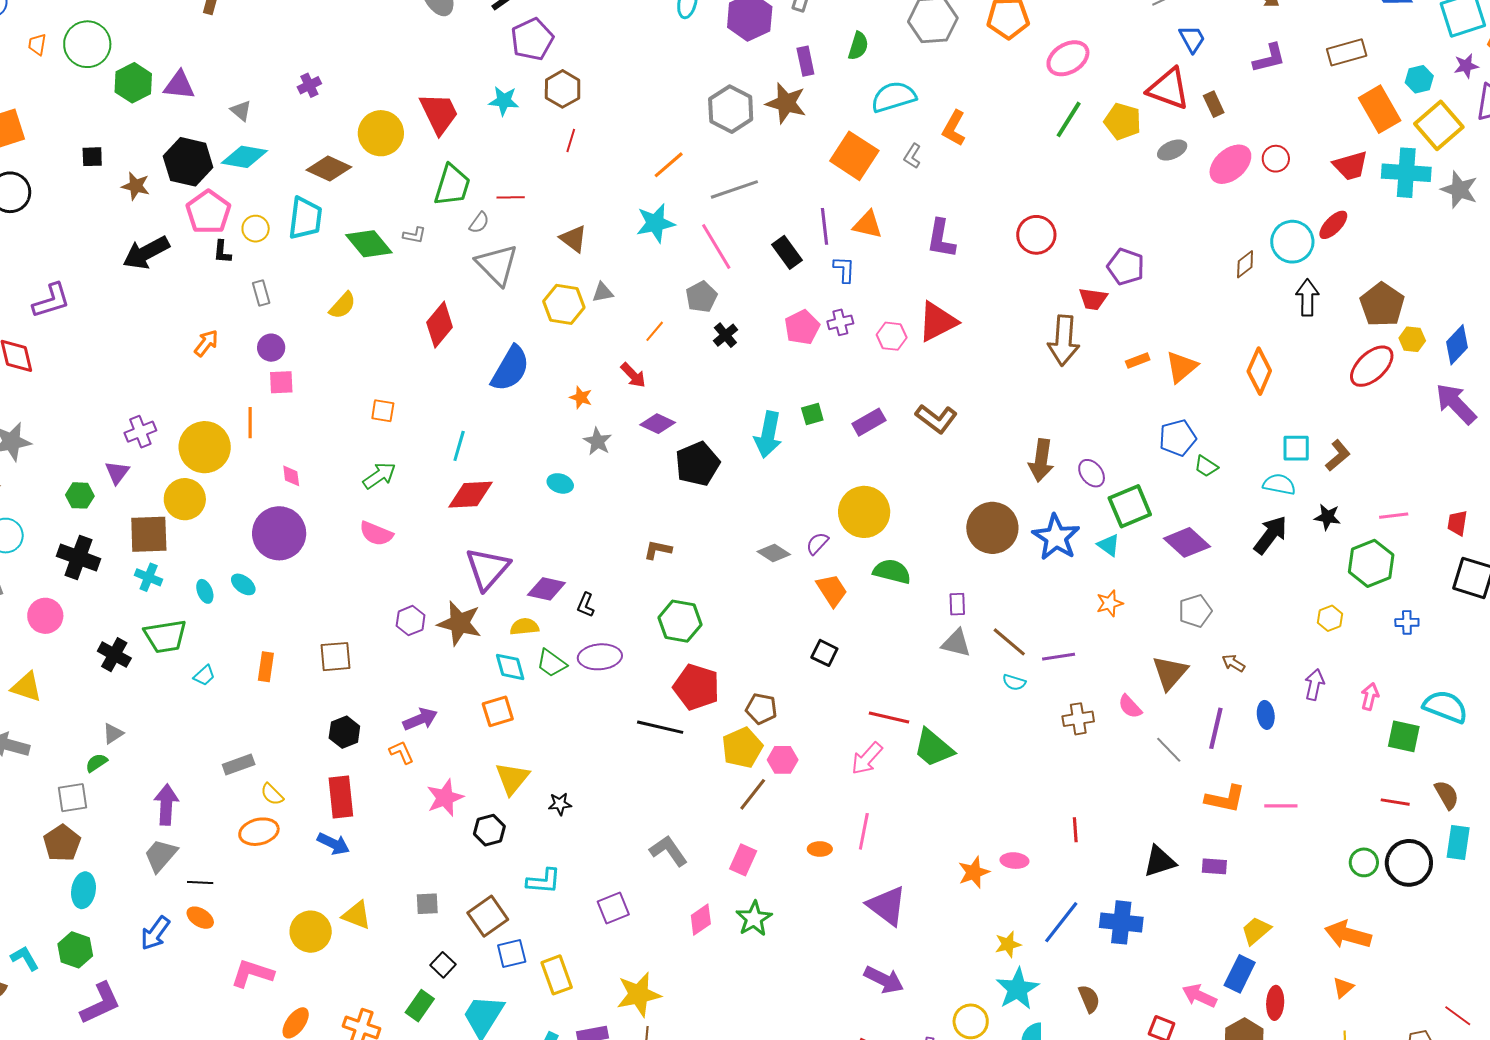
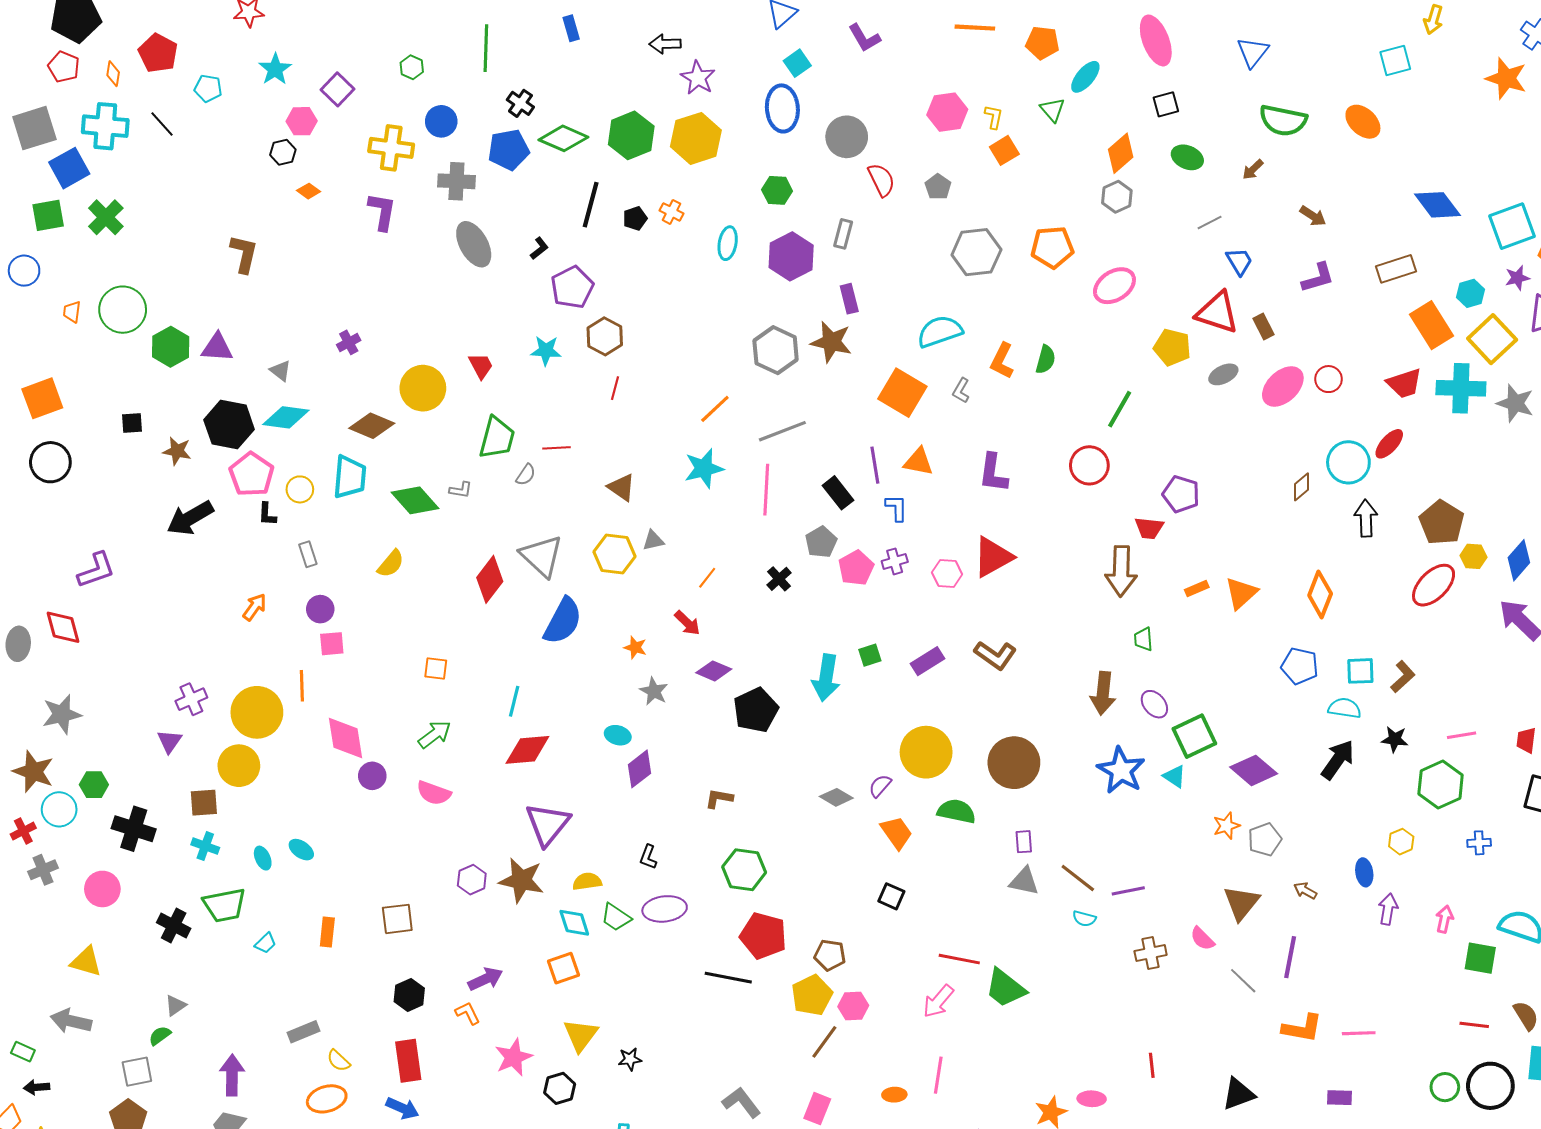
green semicircle: (858, 46) -> (1046, 359), moved
red trapezoid: (439, 113) -> (481, 366), size x0.6
green line: (1069, 119) -> (1120, 409), moved
pink line: (716, 247) -> (766, 490), turned 36
gray triangle: (497, 265) -> (542, 556), moved
gray pentagon: (701, 297) -> (821, 542), moved
blue pentagon: (1178, 438) -> (1300, 666), moved, turned 30
green trapezoid: (1206, 466) -> (1143, 639), moved, turned 55
pink diamond: (291, 476) -> (346, 738), size x2.0
green hexagon: (80, 495) -> (94, 785), moved
brown circle: (992, 528) -> (1014, 763), moved
purple circle: (279, 533) -> (372, 776), moved, size x0.5
brown square: (149, 534) -> (204, 803), size x0.7
purple diamond: (546, 589) -> (639, 769), moved, turned -48
orange star: (1110, 603) -> (1226, 826), moved
blue ellipse: (1266, 715) -> (1364, 872), moved
purple rectangle: (1214, 866) -> (1339, 1098), moved

